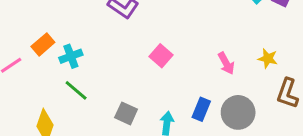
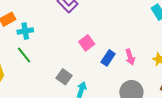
blue rectangle: (201, 109) -> (108, 58), moved
gray square: (126, 113) -> (64, 77), moved

